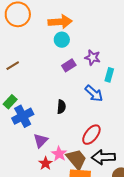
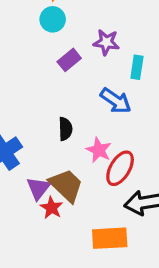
pink star: (59, 154) -> (99, 150), moved
brown trapezoid: (76, 159) -> (66, 185), moved
red star: (46, 163) -> (51, 208), moved

